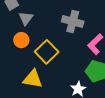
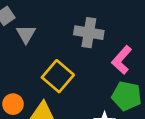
orange circle: (21, 40) -> (13, 104), moved

